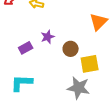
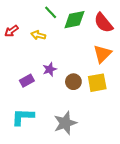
yellow square: (90, 64) -> (97, 83), moved
gray star: (79, 88) -> (65, 123), moved, turned -30

